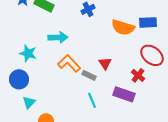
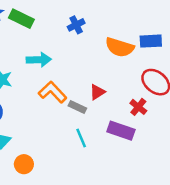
red triangle: (105, 63) -> (97, 92), turned 32

